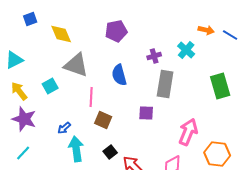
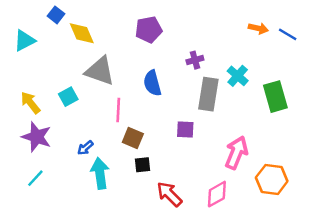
blue square: (30, 19) -> (56, 15), moved, turned -32
cyan cross: (186, 50) -> (238, 76), moved
cyan triangle: (14, 60) -> (24, 41), moved
black square: (110, 152) -> (143, 165), moved, turned 32

